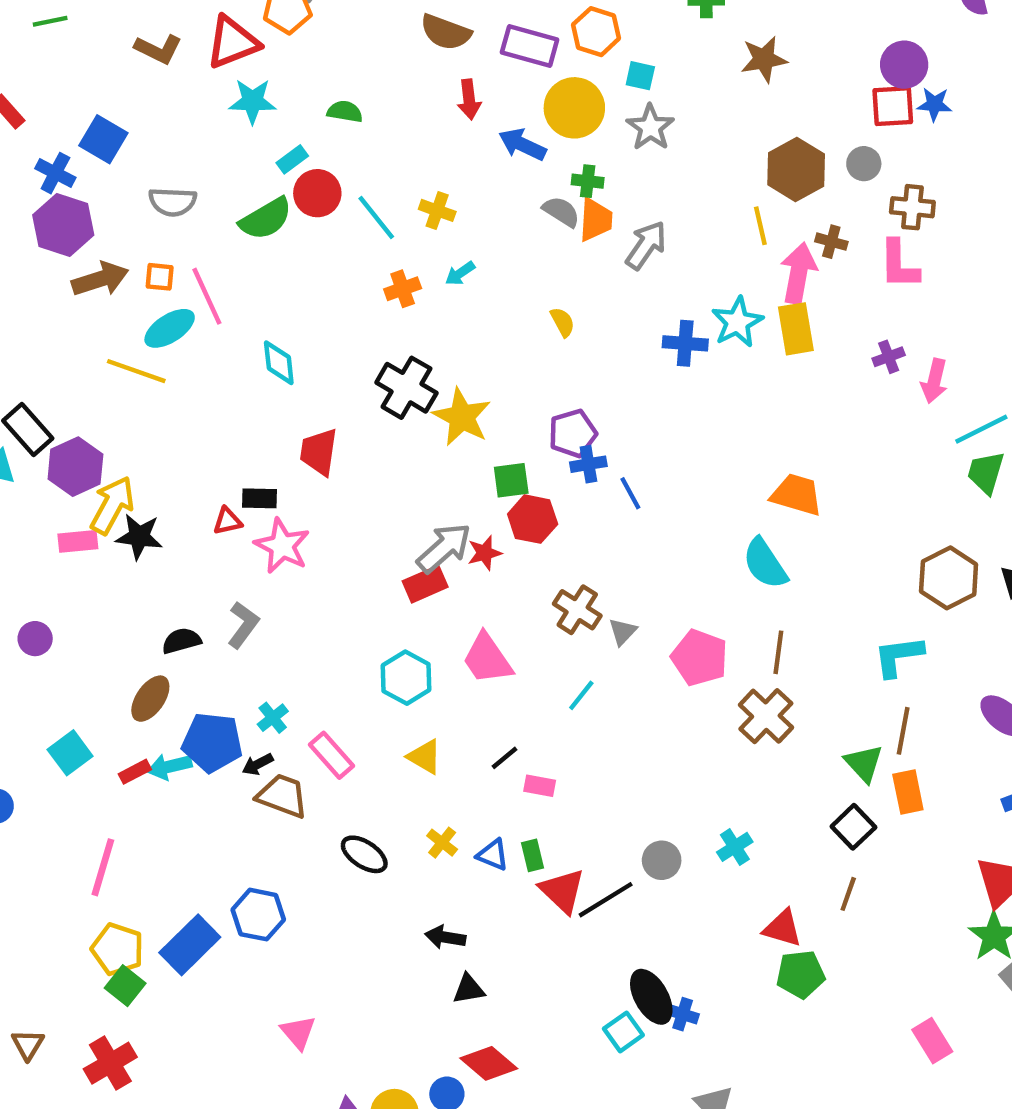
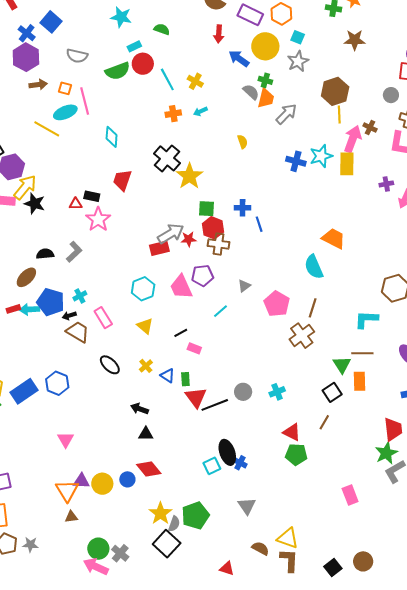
brown hexagon: (796, 169) -> (335, 91), moved
brown arrow: (100, 279) -> (38, 85), size x0.7
purple pentagon: (573, 433) -> (203, 276), moved
brown cross: (577, 610) -> (218, 244), moved, turned -35
brown line: (903, 731) -> (362, 353), turned 70

